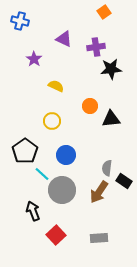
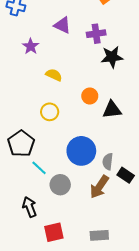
blue circle: (66, 155) -> (81, 151), moved, size x1.4
gray circle: (62, 190) -> (60, 185), size x0.7
red square: (56, 235) -> (54, 232), turned 30

